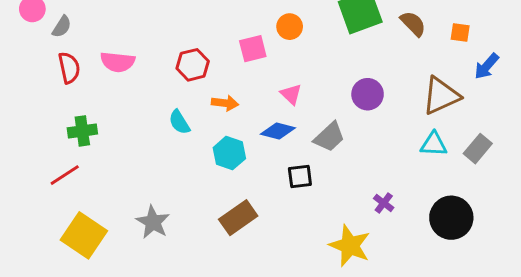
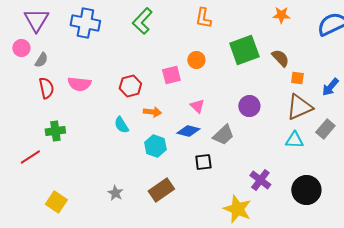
orange square: (460, 32) -> (297, 78), moved
gray rectangle: (478, 149) -> (325, 129), moved
red line: (65, 175) -> (30, 157), moved
purple cross: (384, 203) -> (260, 180), size x1.5
gray star: (153, 222) -> (115, 193), moved, size x0.7
yellow square: (84, 235) -> (56, 202), size x0.7

